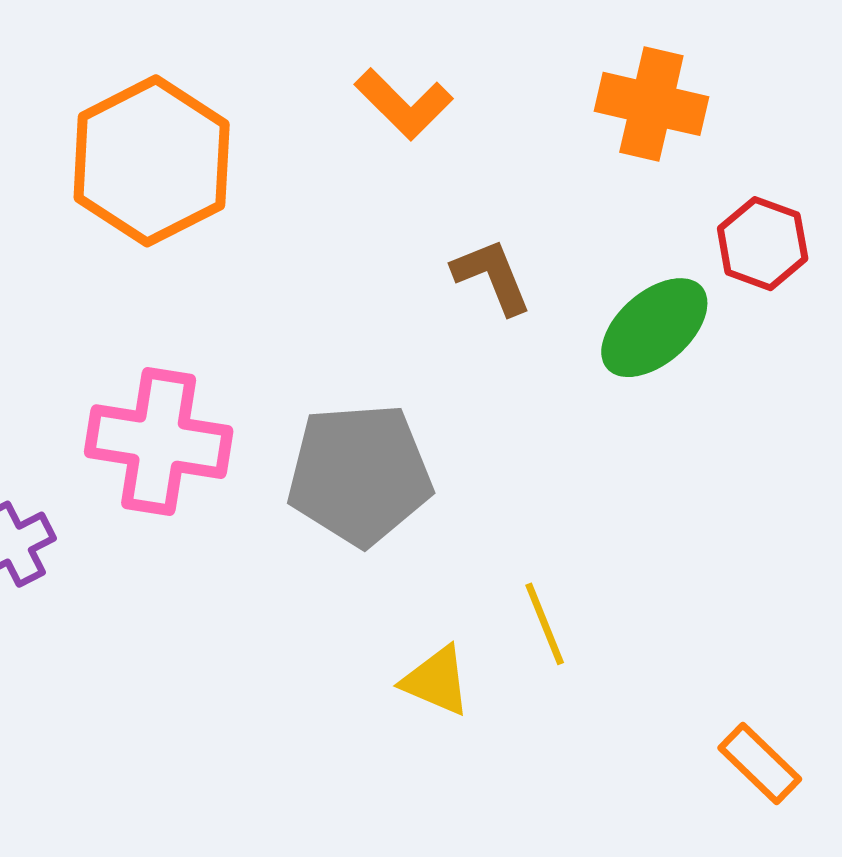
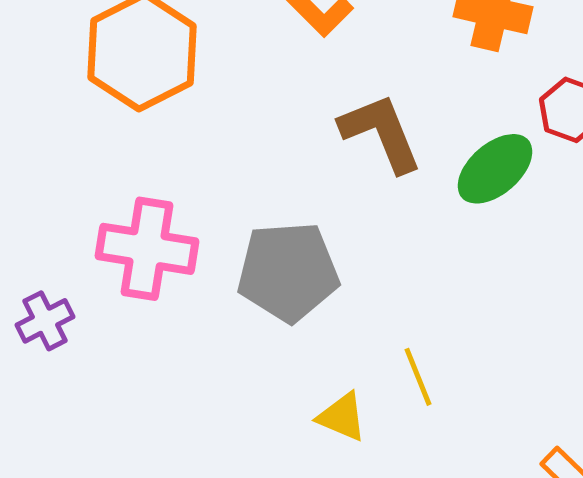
brown L-shape: (492, 276) -> (381, 133), size x1.5

